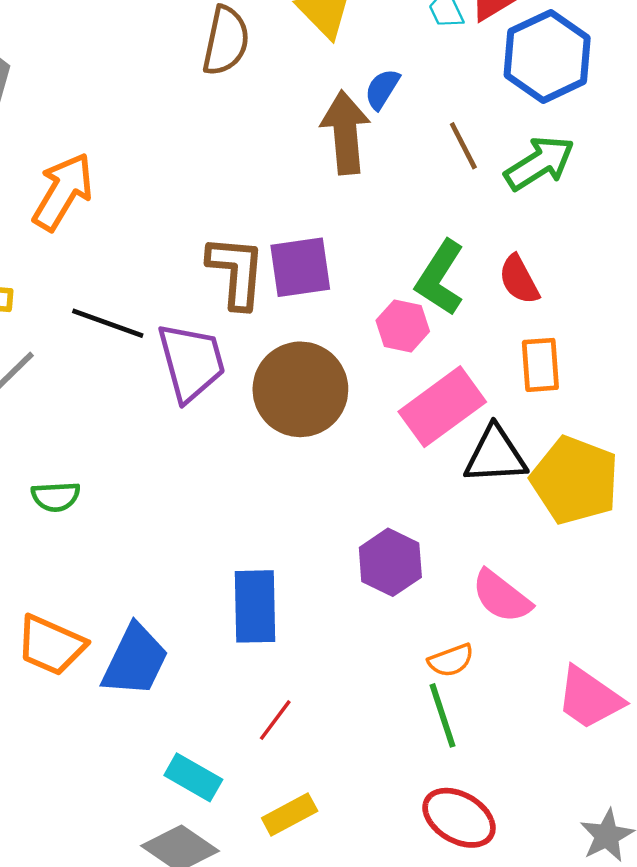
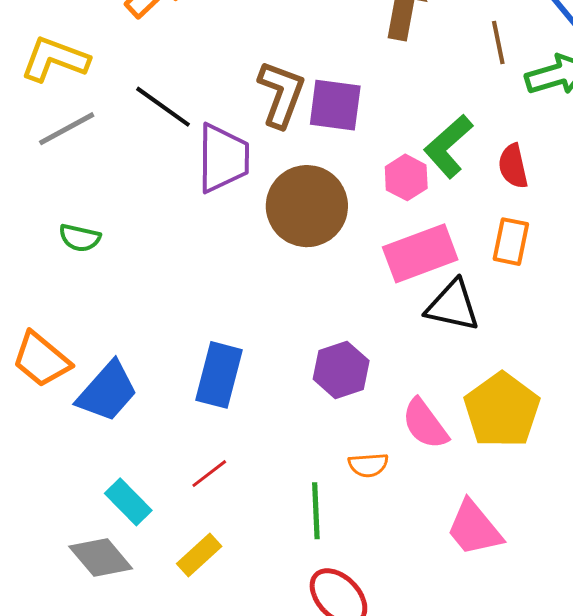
yellow pentagon: (575, 480) -> (502, 410), moved
green line: (443, 715) -> (316, 511), moved
yellow rectangle: (290, 815) -> (199, 555), turned -30

